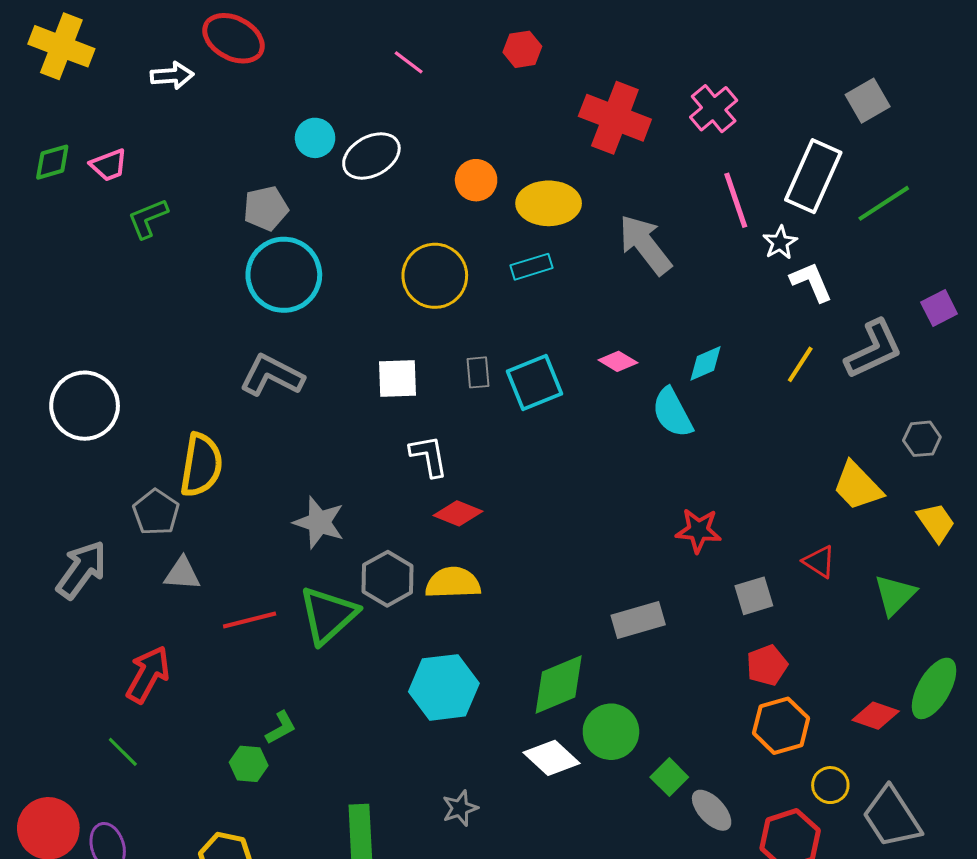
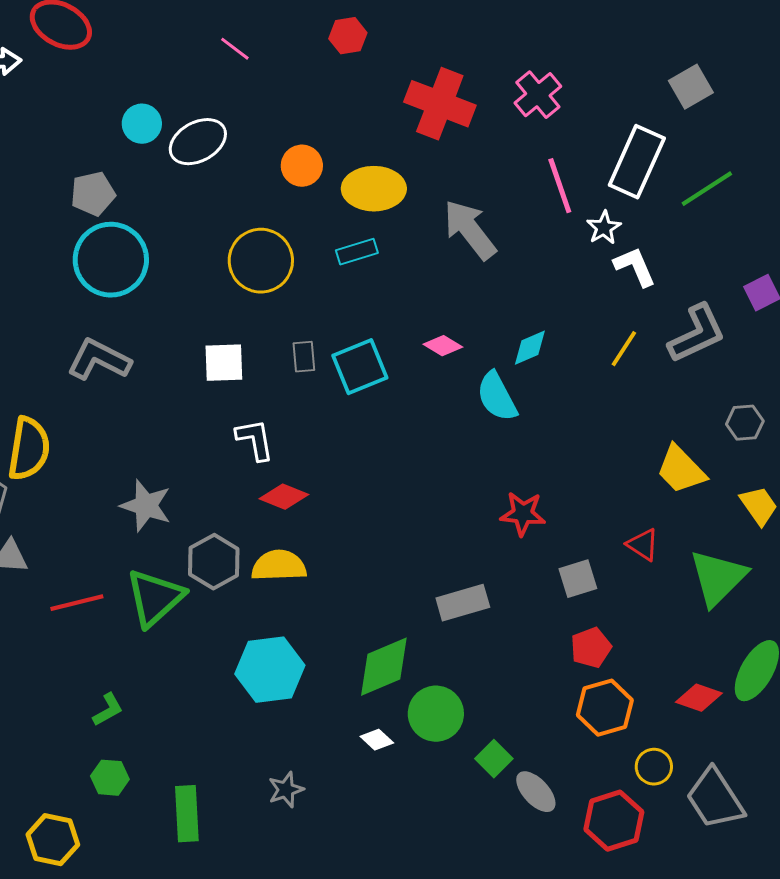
green triangle: (895, 595) -> (718, 578), size x1.4
white diamond: (552, 758) -> (377, 740), size x0.6
green hexagon: (249, 764) -> (110, 778), moved

